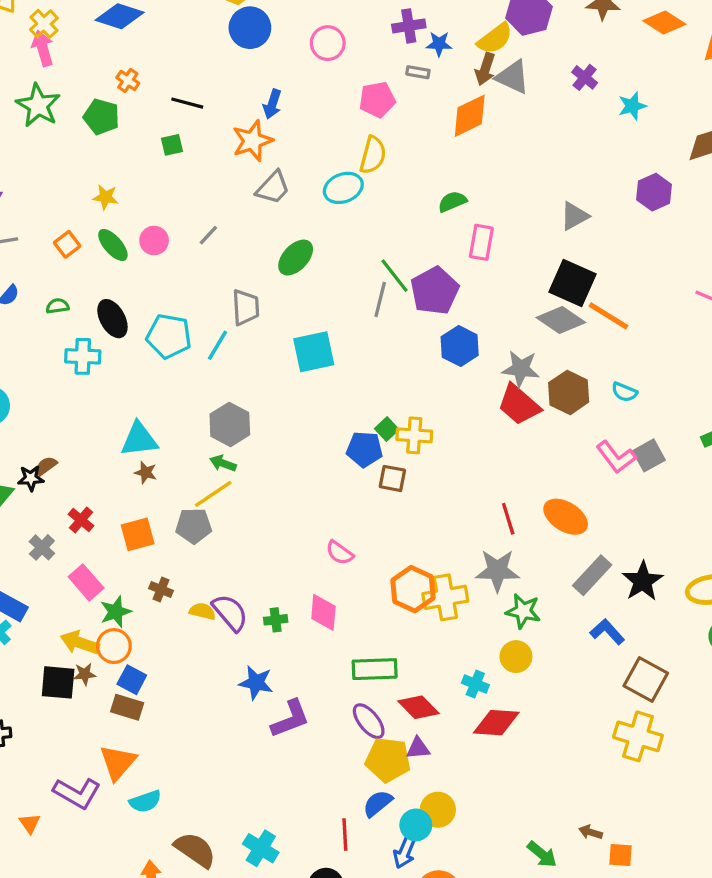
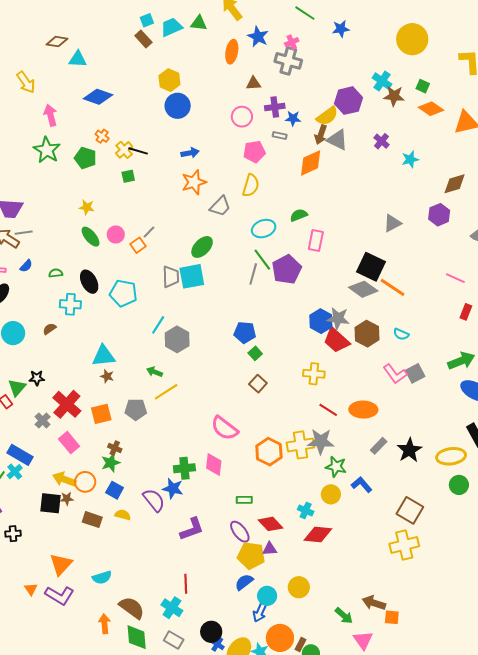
yellow cross: (44, 24) -> (124, 150), moved
pink circle: (328, 43) -> (242, 117), moved
blue arrow: (272, 104) -> (190, 153), turned -120
orange star: (252, 141) -> (194, 182), moved
gray trapezoid: (273, 188) -> (220, 206), moved
cyan ellipse: (343, 188) -> (264, 229), moved
purple hexagon: (654, 192) -> (439, 215), moved
gray triangle: (574, 216) -> (392, 223), moved
orange square: (67, 244) -> (138, 245), moved
cyan line: (218, 345) -> (158, 325), moved
blue hexagon: (460, 346) -> (321, 321), moved
cyan square: (314, 352) -> (192, 276), moved
gray hexagon: (230, 424) -> (177, 339), moved
yellow cross: (414, 435) -> (314, 374), moved
blue pentagon: (364, 449) -> (245, 332), moved
brown semicircle: (46, 466) -> (49, 329), moved
brown square: (392, 478) -> (258, 384), turned 30
yellow line: (213, 494) -> (166, 392), moved
orange ellipse: (566, 517) -> (363, 410), turned -32
red line: (508, 519) -> (328, 410), turned -42
red cross: (81, 520) -> (67, 404), size x1.8
pink semicircle: (340, 553) -> (225, 428), size x1.6
gray rectangle: (592, 575) -> (379, 446), size x0.7
yellow cross: (445, 597) -> (300, 445), moved
yellow semicircle: (202, 611) -> (123, 515), moved
green star: (116, 612) -> (111, 463), moved
purple semicircle: (230, 613) -> (154, 500), moved
green cross: (276, 620) -> (184, 468), size x1.5
blue L-shape: (607, 632) -> (362, 485), moved
green rectangle: (375, 669) -> (244, 500), size x0.6
blue square: (132, 680) -> (115, 490), moved
blue star: (256, 683) -> (173, 488), moved
yellow cross: (638, 736) -> (404, 545), turned -32
orange triangle: (118, 762) -> (61, 564), moved
purple L-shape: (77, 793) -> (60, 595), moved
yellow circle: (438, 810) -> (299, 587), moved
brown arrow: (591, 832) -> (374, 603), size x1.6
red line: (345, 834) -> (186, 584), moved

